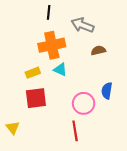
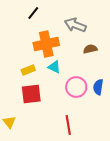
black line: (49, 12) -> (33, 13), moved, turned 32
pink circle: (84, 103) -> (76, 87), moved

